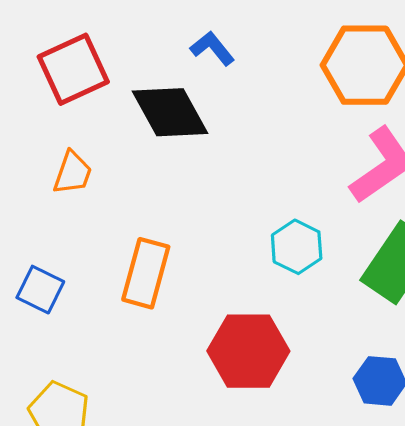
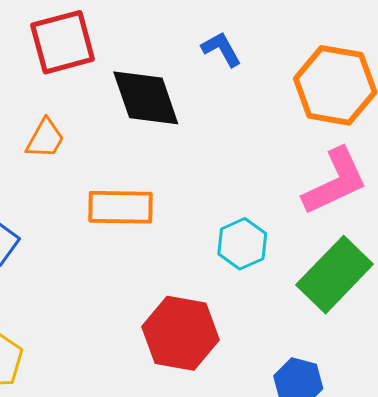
blue L-shape: (212, 48) -> (221, 49), moved
orange rectangle: (146, 273) -> (120, 207), moved, turned 66

